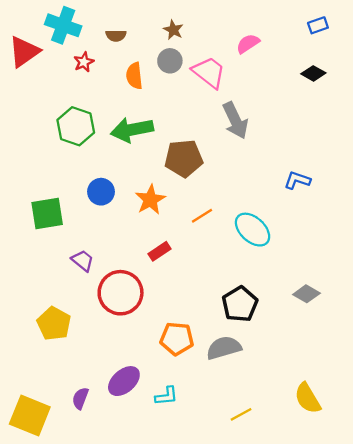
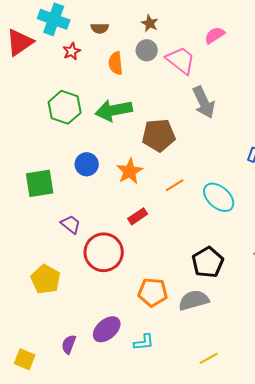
yellow square: (30, 416) -> (25, 359), size x0.6

